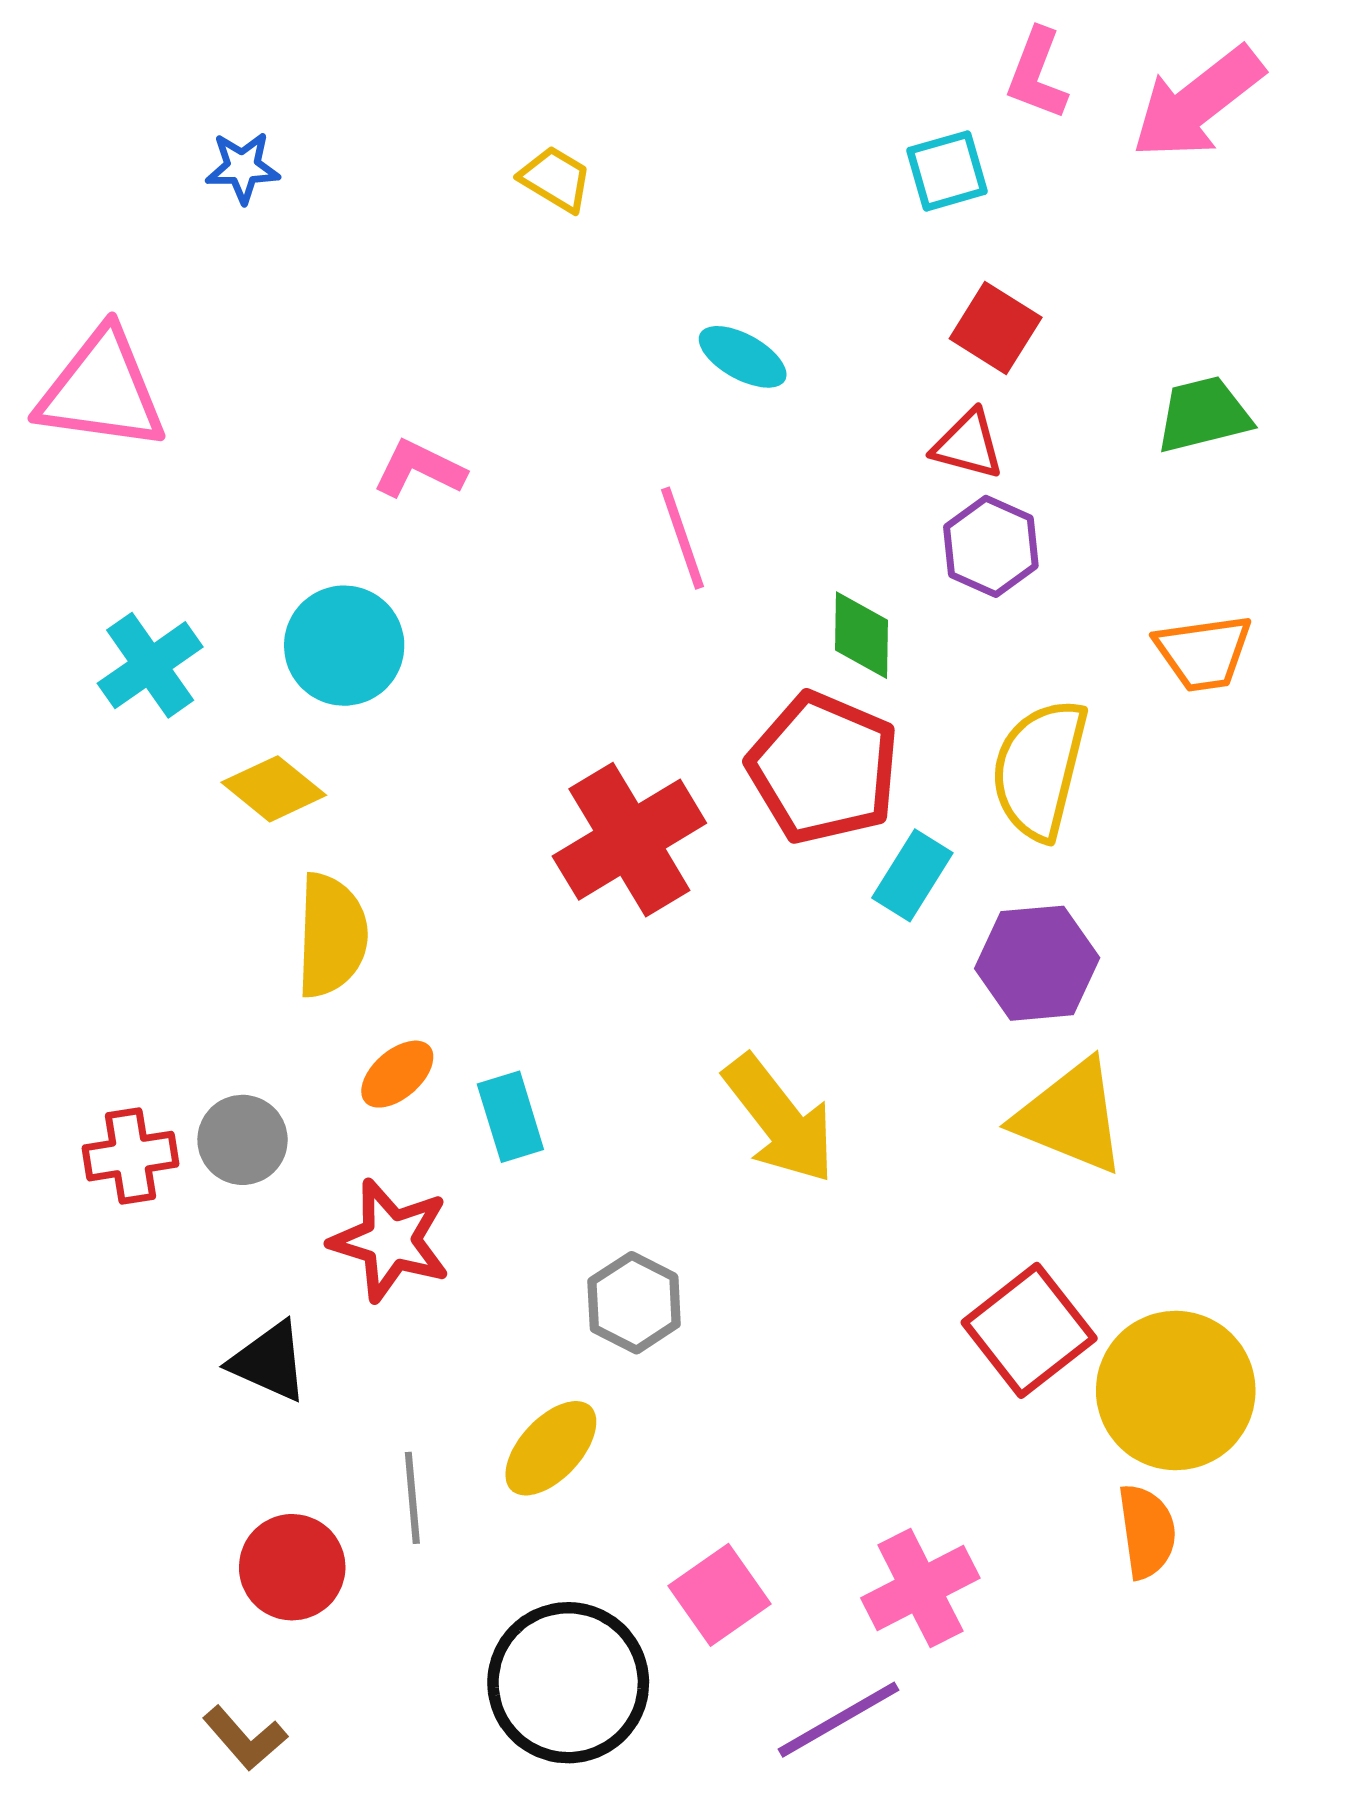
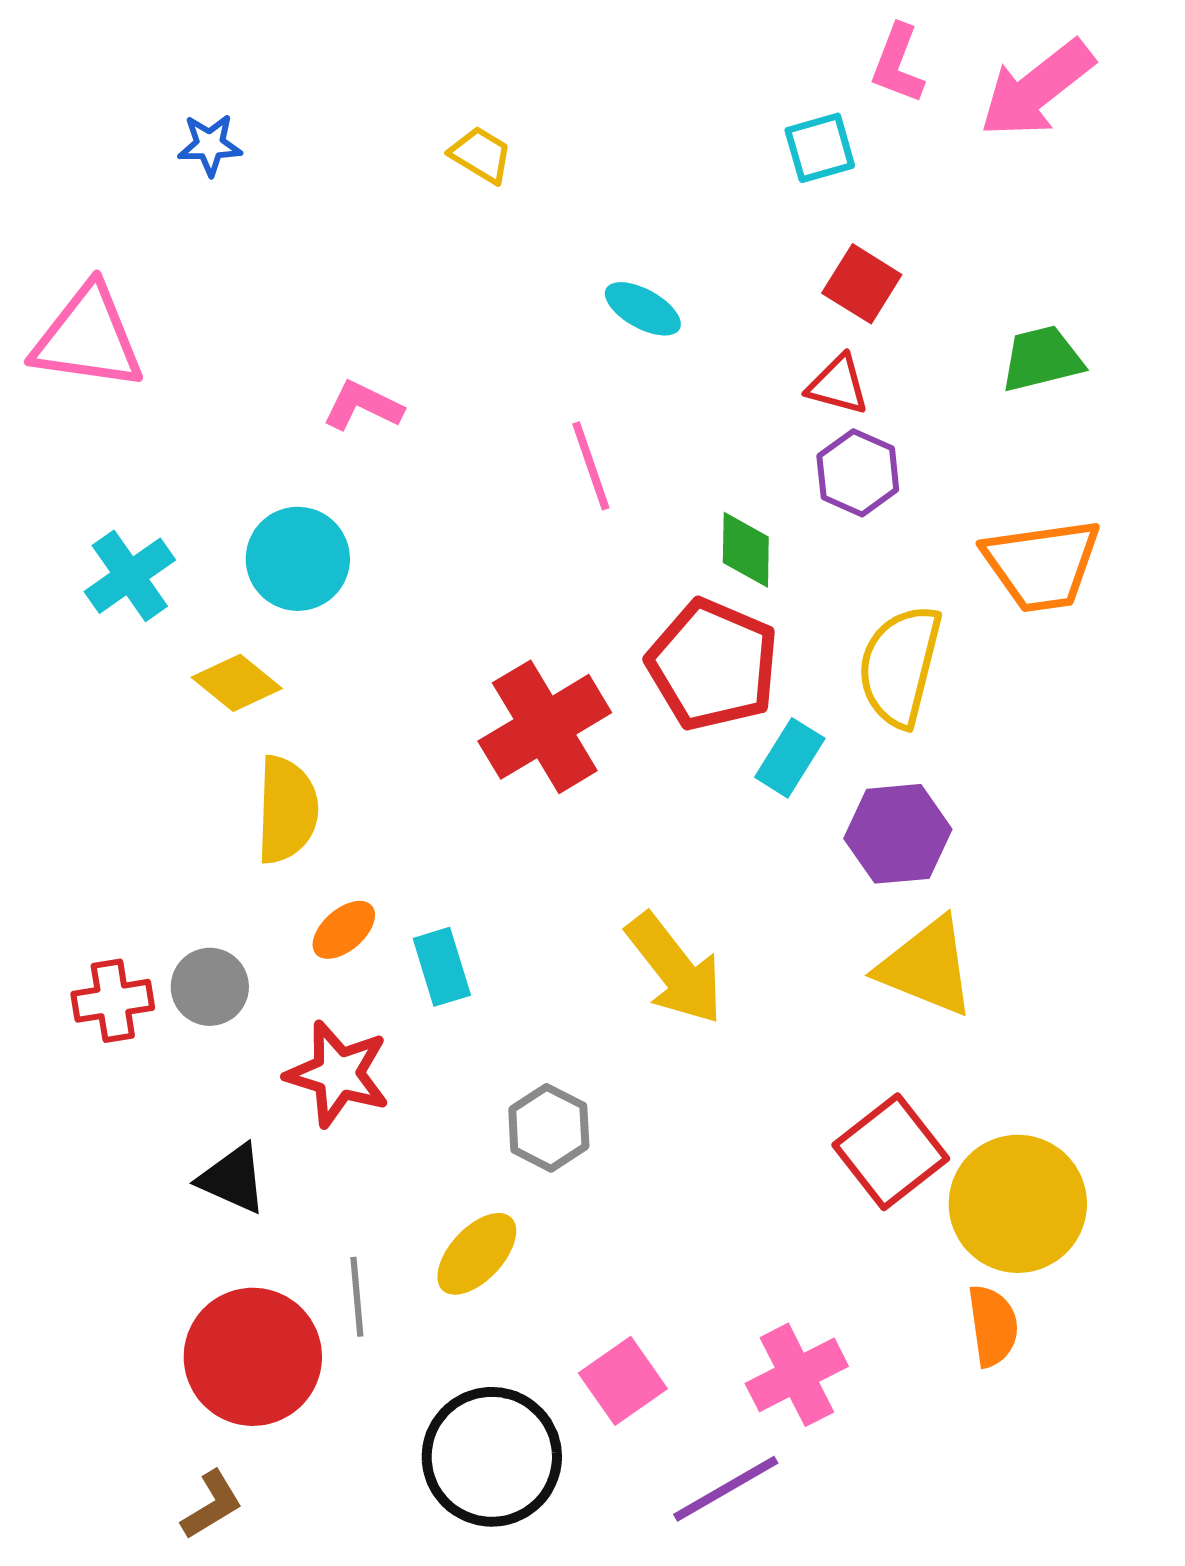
orange trapezoid: (1203, 653) -> (1042, 565), size x1.4
red circle: (292, 1567) -> (253, 1357), size x1.5
brown L-shape: (245, 1738) -> (212, 1505), turned -80

